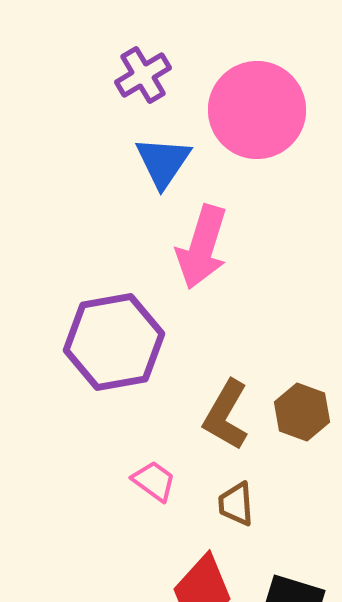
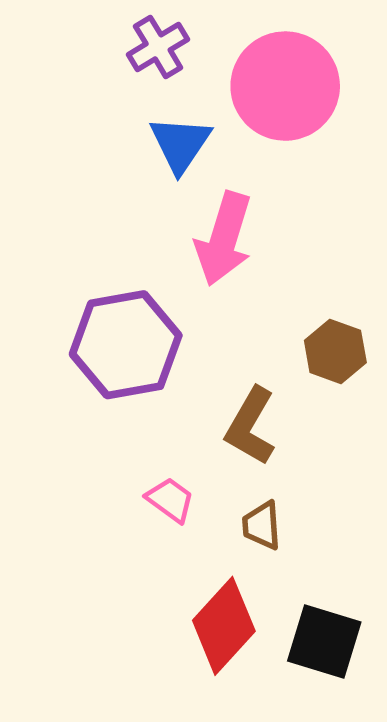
brown hexagon: (302, 412) -> (335, 351), moved

